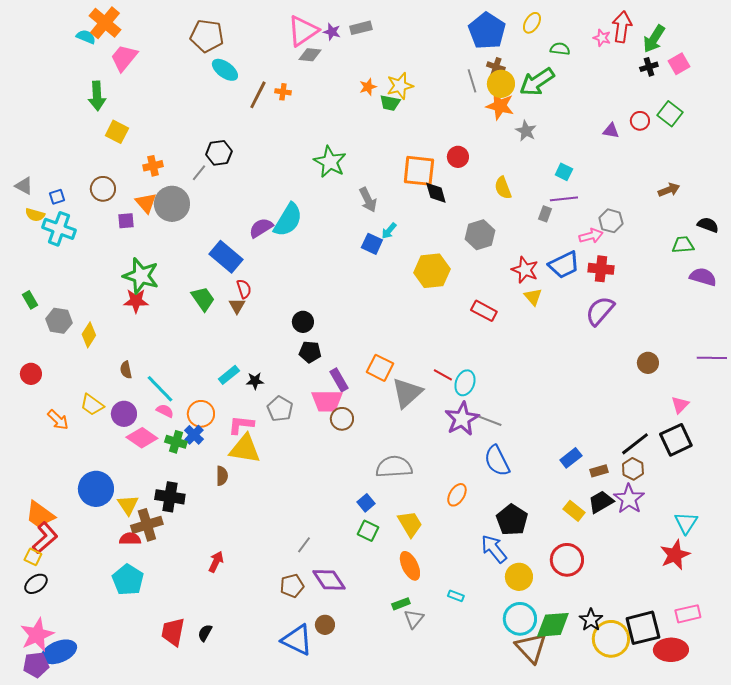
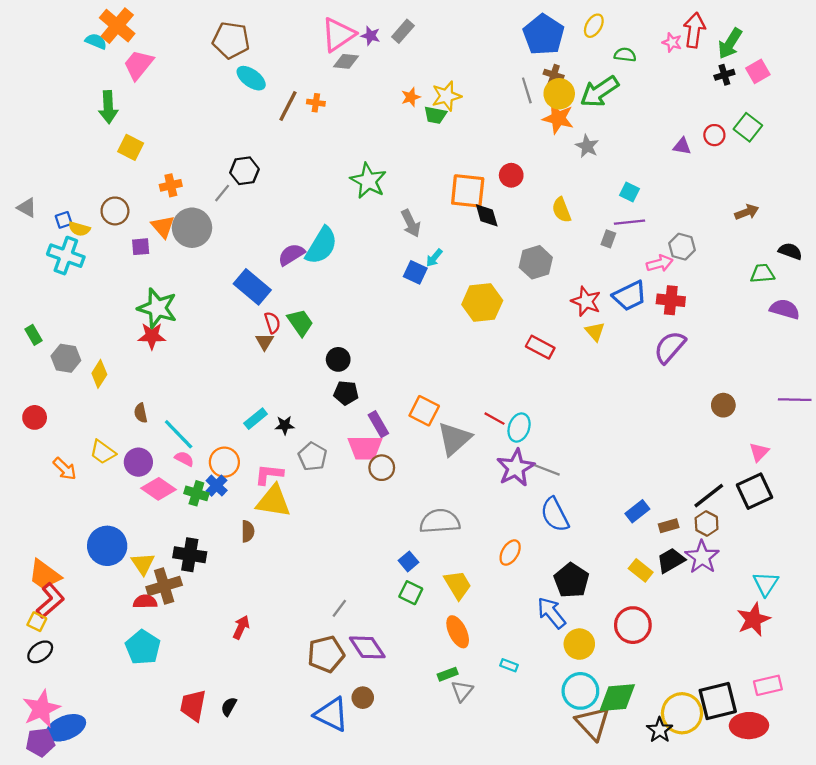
gray rectangle: (361, 28) -> (403, 31), turned -35
yellow semicircle: (35, 215) -> (79, 229), moved
green trapezoid: (203, 299) -> (300, 323), moved
brown pentagon: (292, 586) -> (326, 654), size x1.4
black star: (591, 620) -> (660, 730), moved

